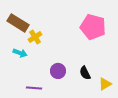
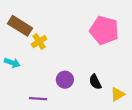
cyan arrow: (20, 53) -> (12, 63), moved

